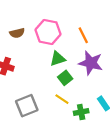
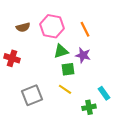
purple star: (91, 63) -> (83, 55), moved, size x0.7
green square: (65, 78) -> (68, 69), turned 32
green cross: (81, 112) -> (89, 107), moved

